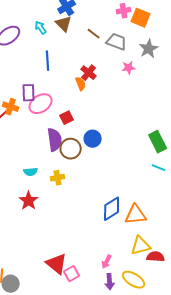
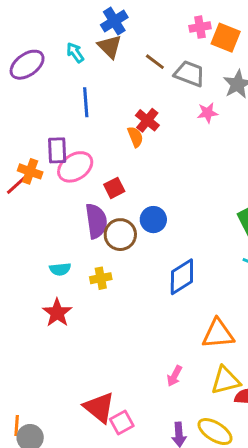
blue diamond: (112, 209) -> (182, 277), moved
pink arrow: (107, 262) -> (174, 376), moved

